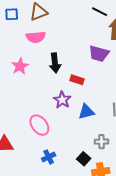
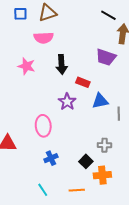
pink star: (20, 66) -> (26, 66), turned -30
blue triangle: (86, 112) -> (100, 101), moved
pink ellipse: (39, 125) -> (43, 126), turned 30

